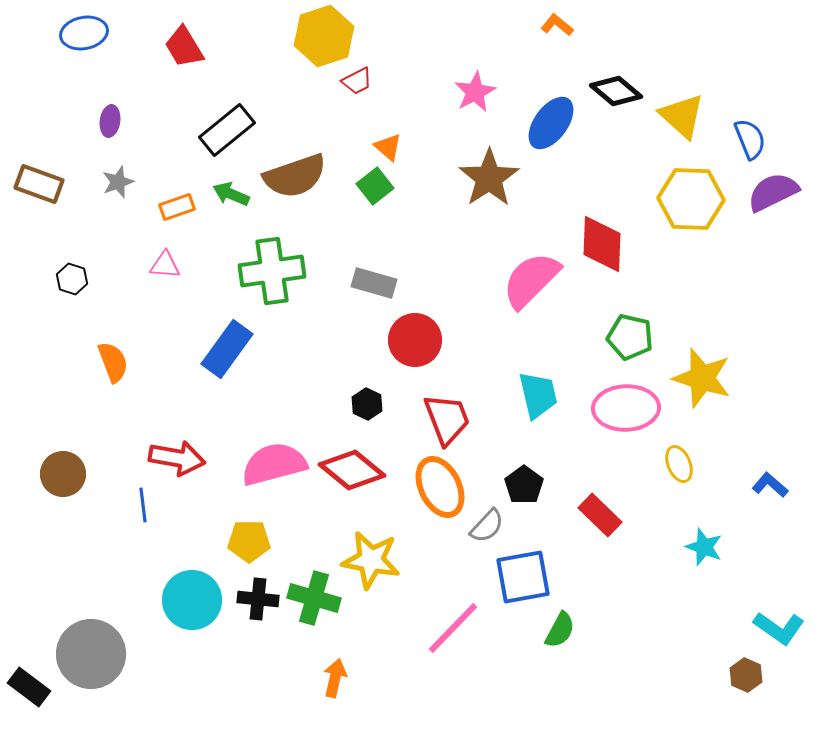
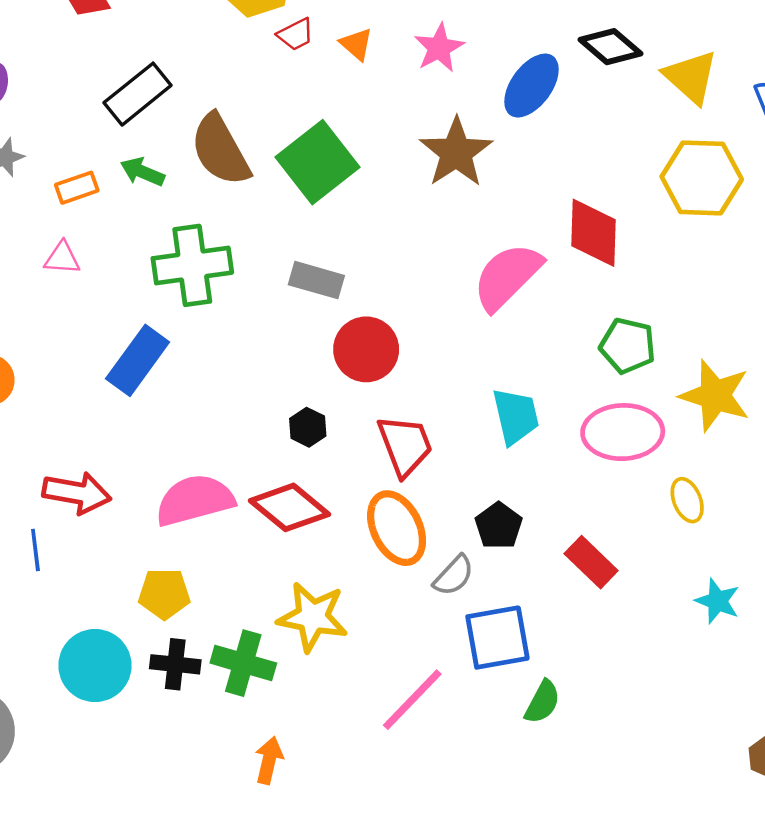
orange triangle: (388, 147) -> (356, 44), moved
brown semicircle: (295, 176) -> (220, 150), turned 80
green square: (375, 186) -> (317, 162), size x1.8

